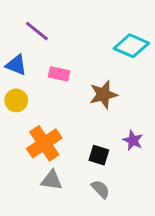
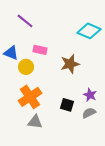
blue triangle: (16, 65) -> (11, 53), moved
yellow circle: (16, 100) -> (26, 67), moved
gray semicircle: (100, 189) -> (89, 113), moved, turned -72

